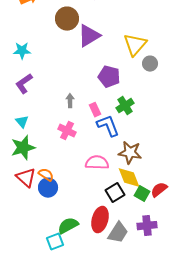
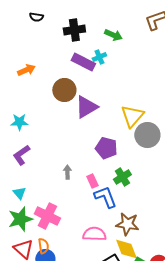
gray circle: (150, 64) -> (147, 135), size x1.6
pink cross: (67, 131) -> (47, 216), moved, size x1.4
orange semicircle: (46, 175) -> (43, 246), turned 49

